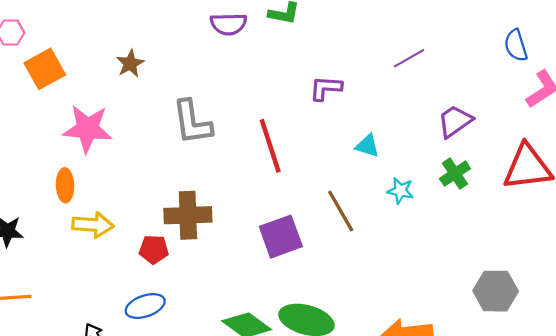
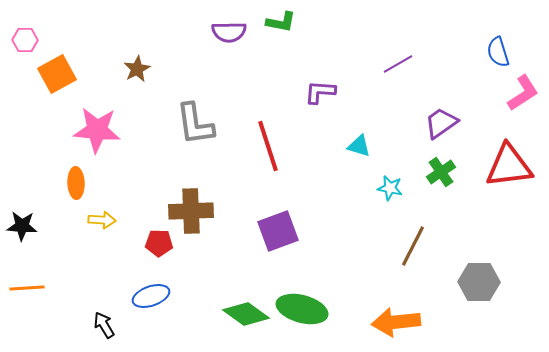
brown line: (341, 211) -> (413, 246), moved, turned 57
yellow arrow: (93, 225) -> (102, 220), size x0.7

